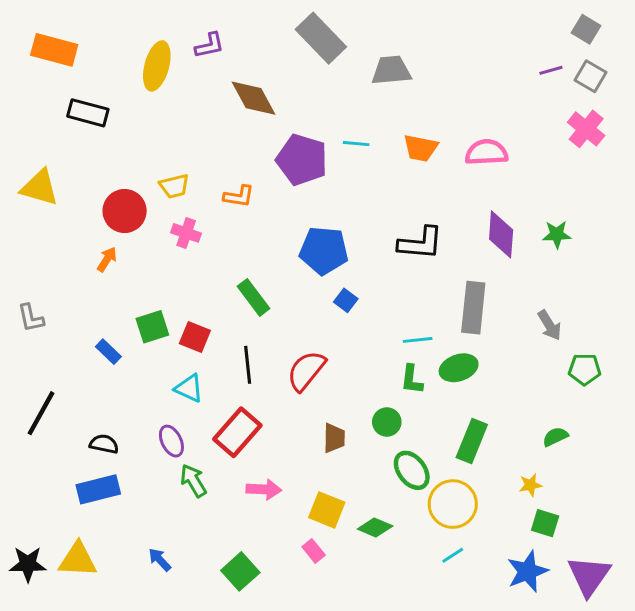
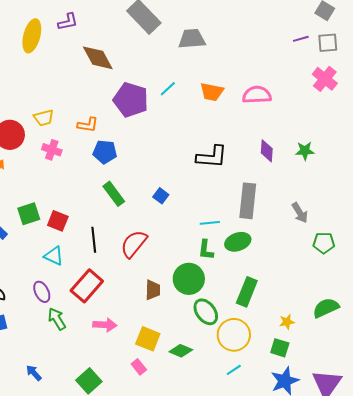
gray square: (590, 76) -> (328, 43), turned -35
cyan line: (356, 144) -> (168, 89), turned -48
purple diamond: (501, 234) -> (267, 151), size x0.7
blue pentagon: (324, 251) -> (105, 152), moved, size x0.7
green rectangle: (253, 297) -> (114, 194), moved
green circle: (387, 422) -> (189, 279), size x1.6
green semicircle: (555, 437) -> (326, 308), moved, size x1.5
green square: (545, 523) -> (280, 348), moved

